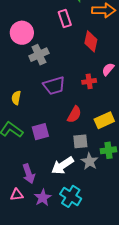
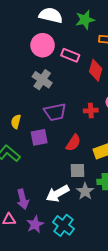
pink rectangle: (65, 19) -> (70, 55), moved, turned -54
pink circle: (22, 33) -> (43, 45), moved
gray cross: (39, 55) -> (42, 80), turned -36
purple square: (40, 132) -> (39, 137), moved

